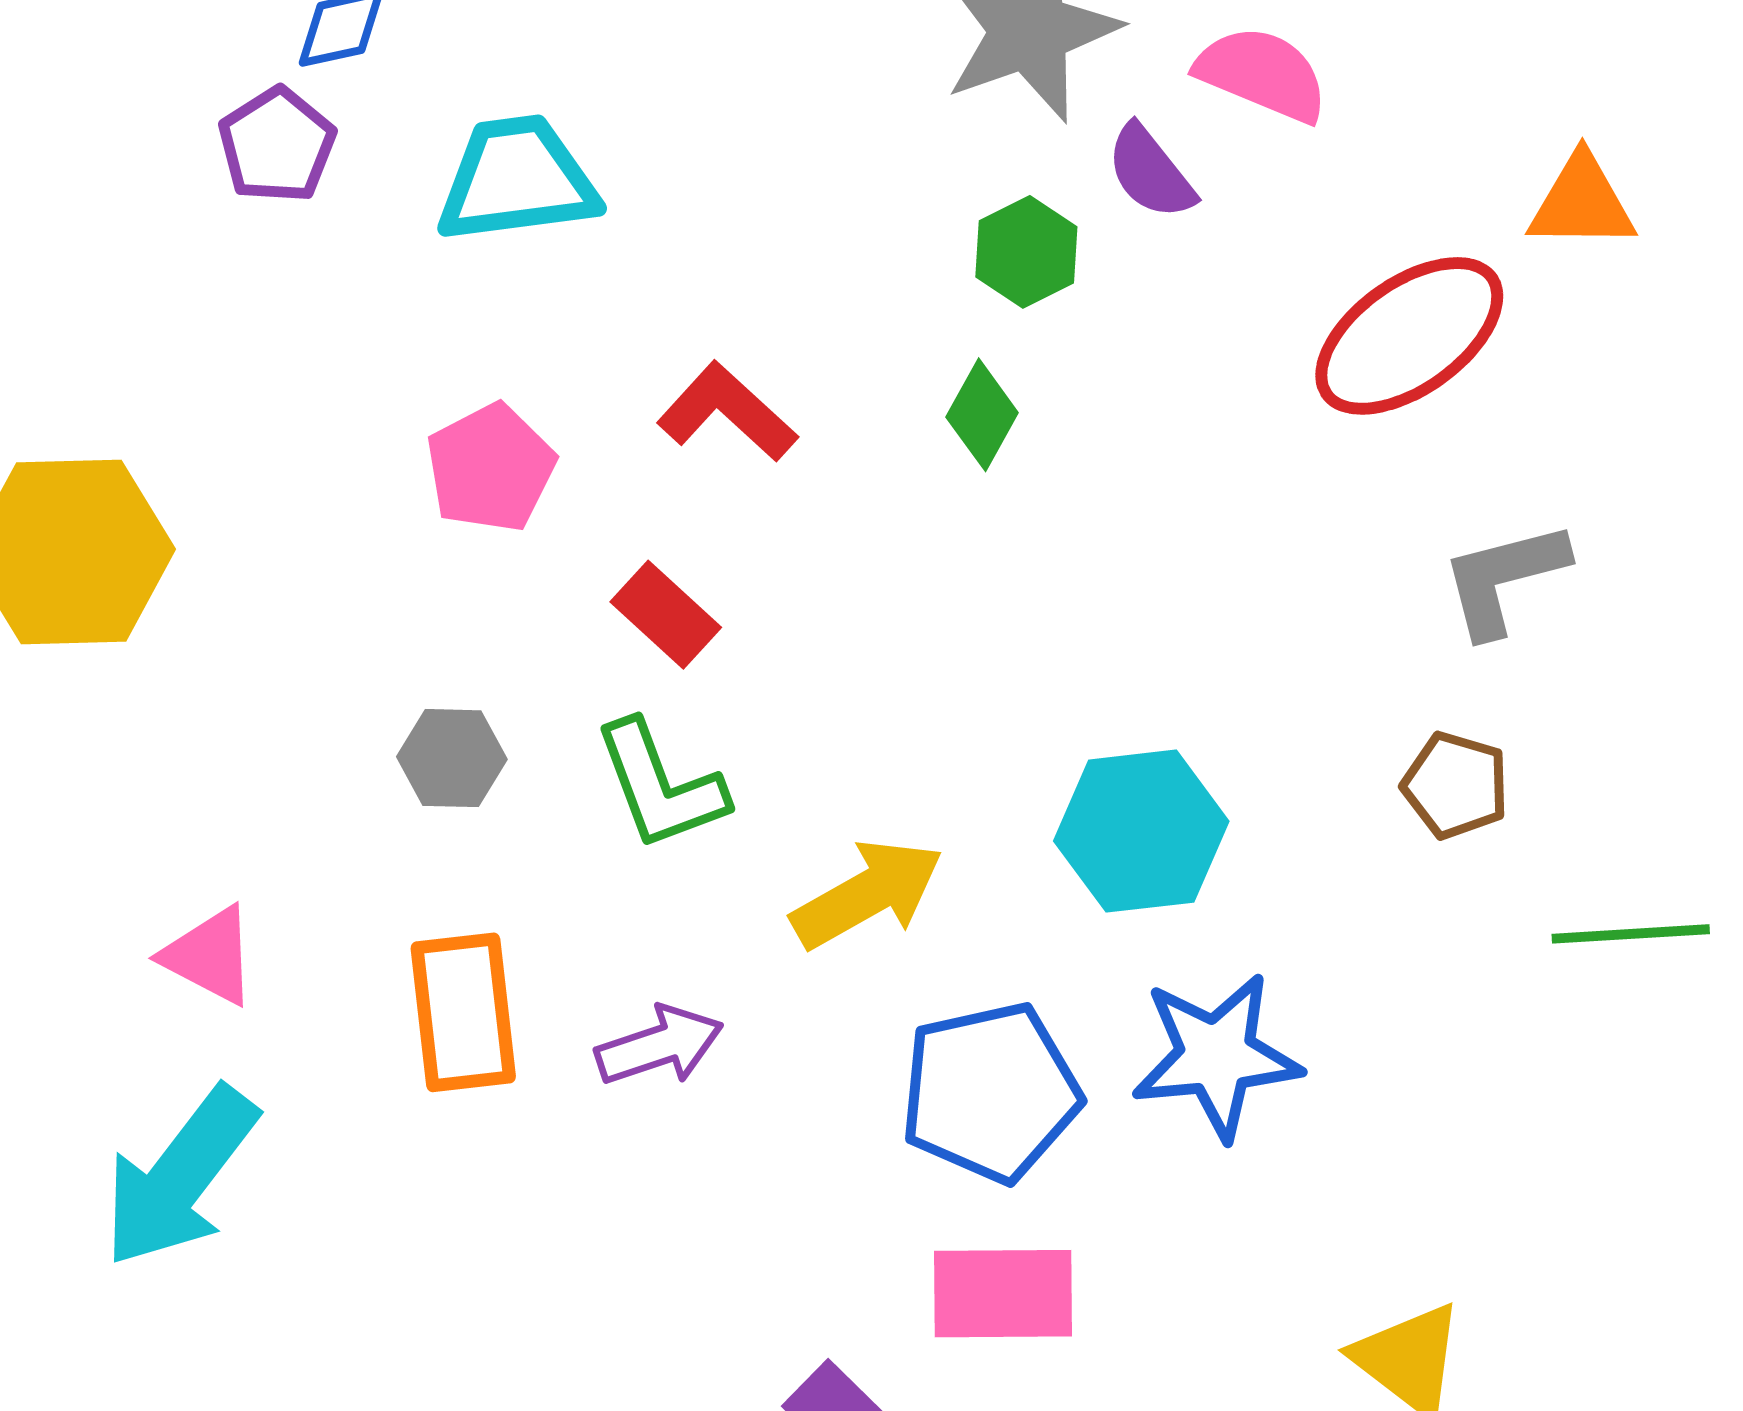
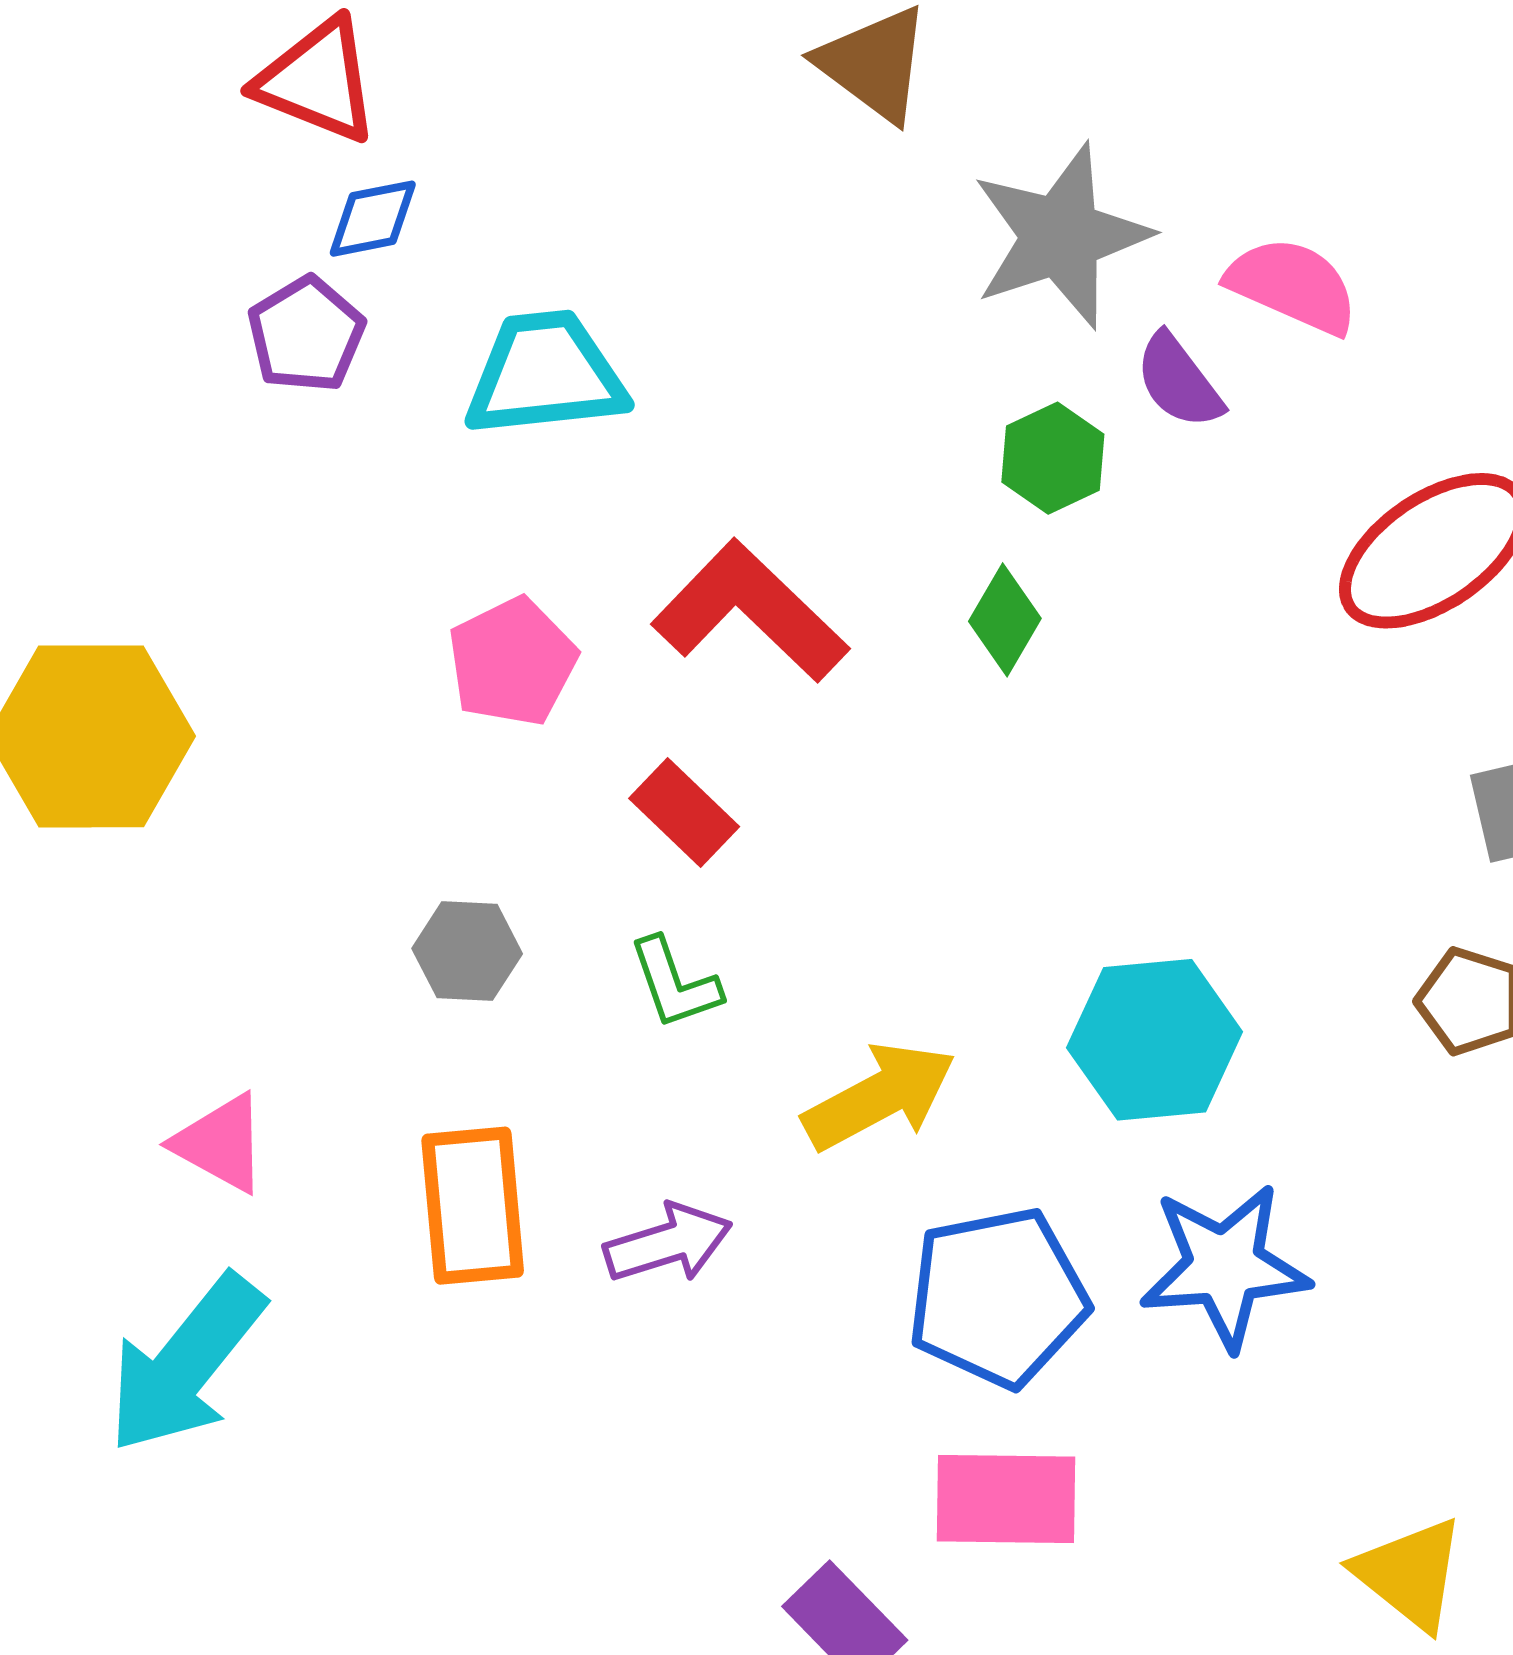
red L-shape: (727, 412) -> (750, 611), size x1.4
green L-shape: (660, 785) -> (675, 983), size x0.7

